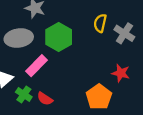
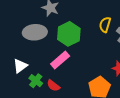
pink rectangle: (37, 66) -> (60, 60), moved

